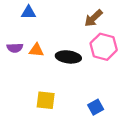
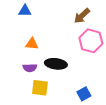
purple semicircle: (15, 48) -> (30, 68), moved
black ellipse: (68, 57) -> (56, 64), moved

